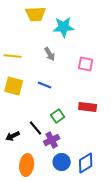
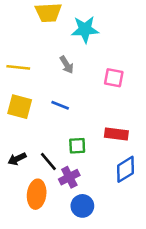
green square: (58, 116) -> (77, 146), turned 32
black arrow: (13, 136) -> (17, 159), moved
blue diamond: (86, 163) -> (126, 169), moved
orange ellipse: (27, 165) -> (37, 194), moved

